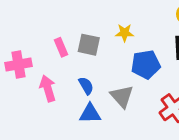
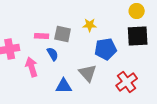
pink rectangle: (61, 47) -> (42, 36), turned -64
blue semicircle: (86, 86) -> (53, 54), moved

